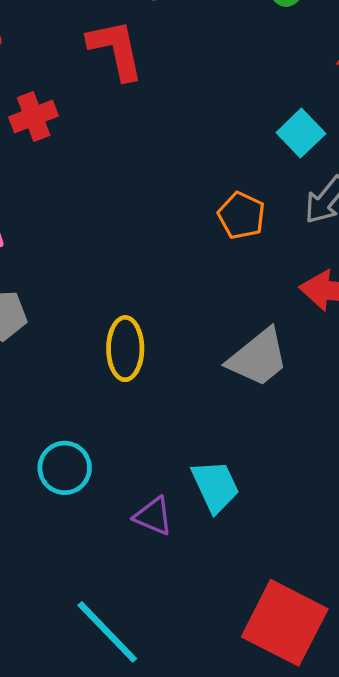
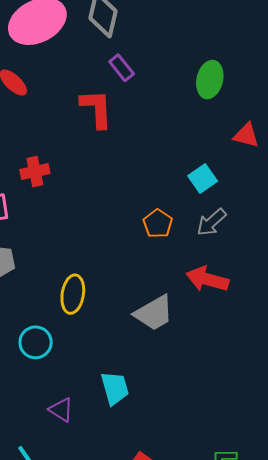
red cross: (34, 116) -> (35, 172), moved
cyan circle: (65, 468) -> (36, 342), moved
purple triangle: (153, 516) -> (61, 410), moved

